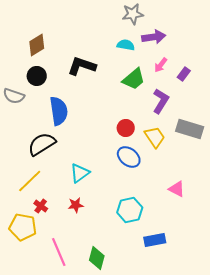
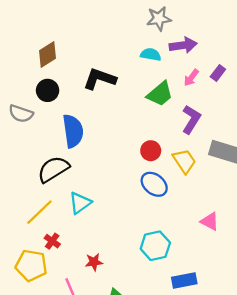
purple rectangle: (184, 74) -> (218, 73), moved
cyan triangle: (80, 173) -> (80, 203), moved
red star: (76, 205) -> (94, 262), moved

